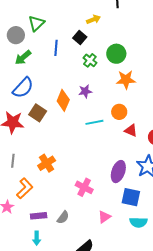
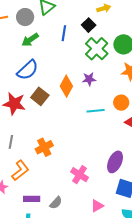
green cross: (90, 60) -> (97, 49), size x1.6

